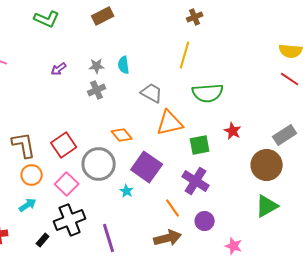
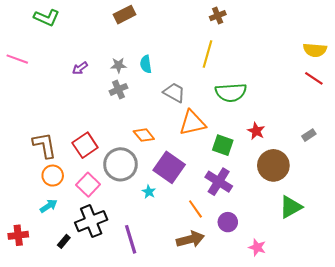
green L-shape: (47, 19) -> (47, 18), moved
gray rectangle: (285, 135) -> (309, 135), size x0.6
green square: (200, 145) -> (223, 145), turned 30
brown circle: (267, 165) -> (273, 165), moved

